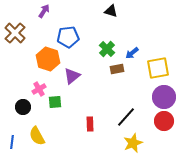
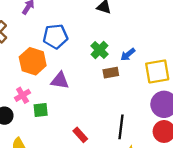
purple triangle: (72, 76) -> (60, 81), turned 48
black line: (126, 117) -> (121, 127), turned -35
red rectangle: (90, 124) -> (80, 135), turned -40

